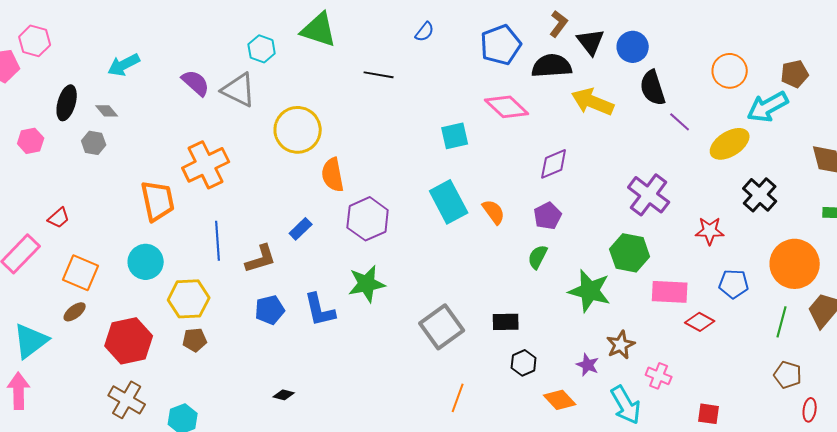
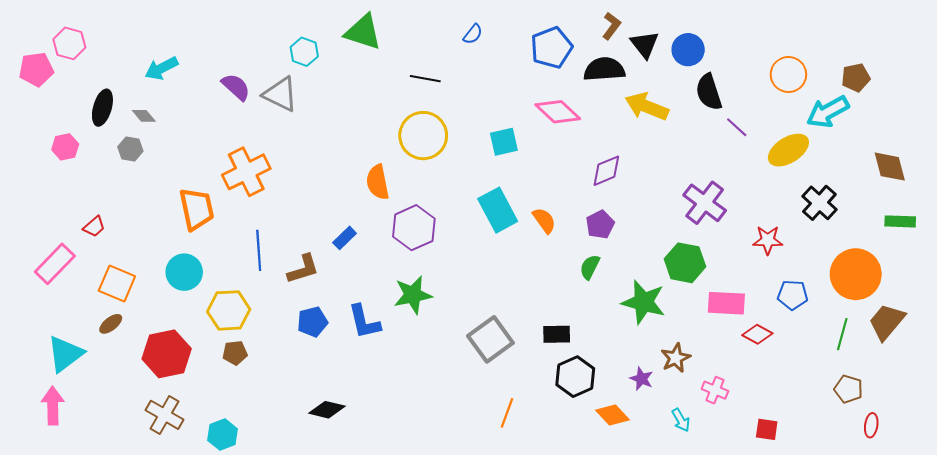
yellow circle: (298, 130) -> (423, 136), moved
black hexagon: (524, 363) -> (575, 377), size x1.5
black diamond: (284, 395) -> (327, 410), size x1.6
cyan arrow: (626, 405) -> (681, 420), size x0.6

